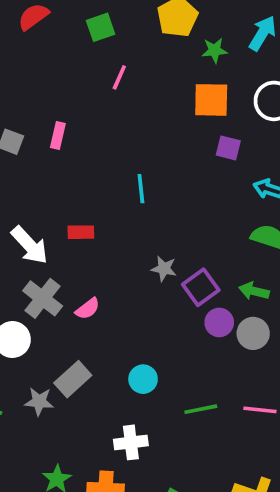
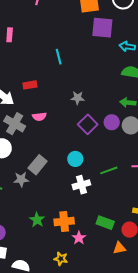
purple square: (228, 148) -> (102, 28), size x1.6
purple square: (201, 287) -> (88, 124), moved
pink semicircle: (88, 309) -> (39, 117), moved, turned 40
white cross: (131, 442) -> (81, 185), moved

